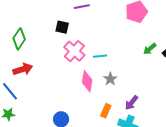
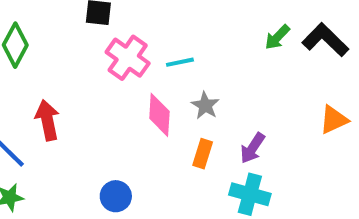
red arrow: (23, 69) -> (47, 120), moved, turned -78
orange rectangle: (106, 111) -> (203, 154), moved

